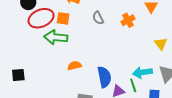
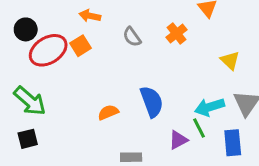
orange square: (63, 18) -> (81, 46), turned -32
green arrow: (56, 37) -> (30, 101), moved, turned -135
blue semicircle: (104, 77) -> (152, 102), moved

